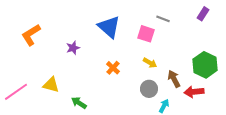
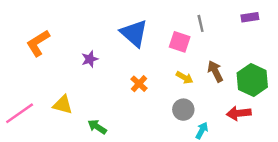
purple rectangle: (203, 14) -> (250, 17), turned 48
gray line: (163, 19) -> (201, 23), turned 56
brown arrow: (174, 79) -> (215, 71), moved

